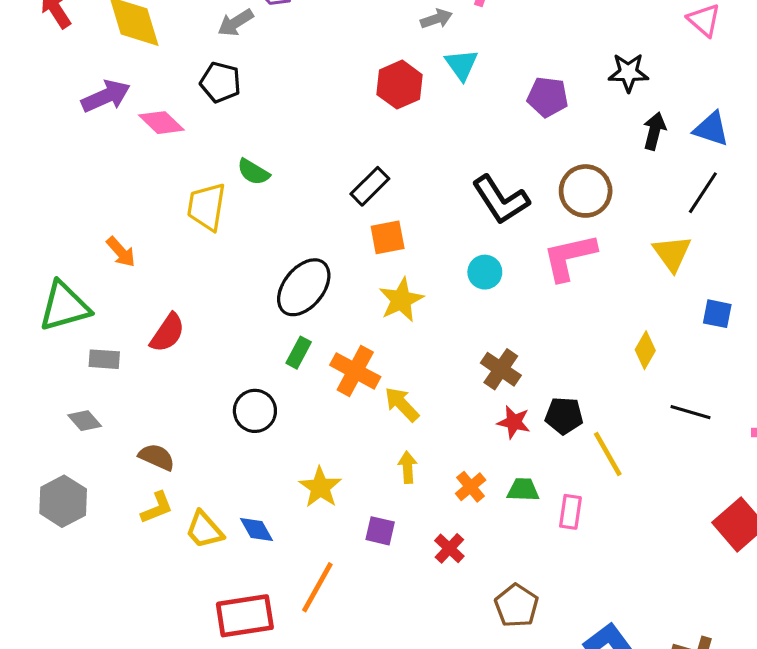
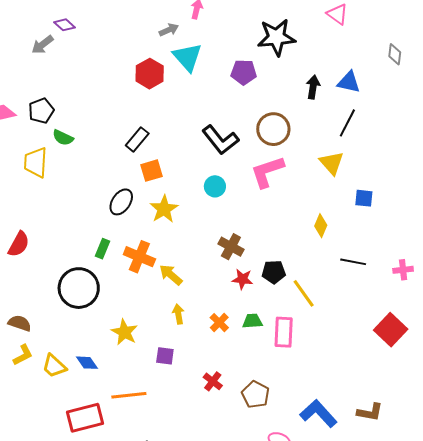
cyan triangle: (462, 65) -> (187, 57), size x1.4
black star: (628, 73) -> (276, 37), moved, size x1.5
black pentagon: (220, 82) -> (41, 111), moved, turned -30
black ellipse: (304, 287) -> (121, 202), moved, size x0.7
black circle: (255, 411) -> (79, 288), size x1.5
pink rectangle: (570, 512) -> (284, 332), size x1.4
red cross: (449, 548) -> (213, 381), moved
orange line: (317, 587) -> (129, 395), turned 60

